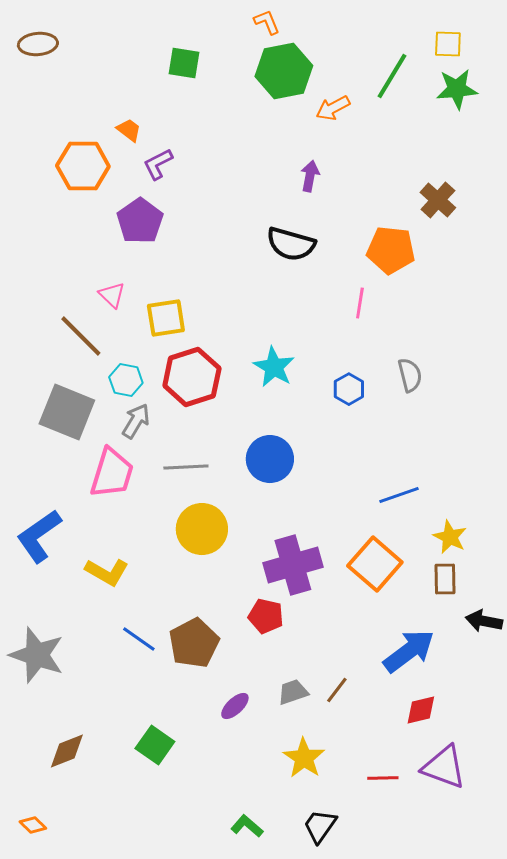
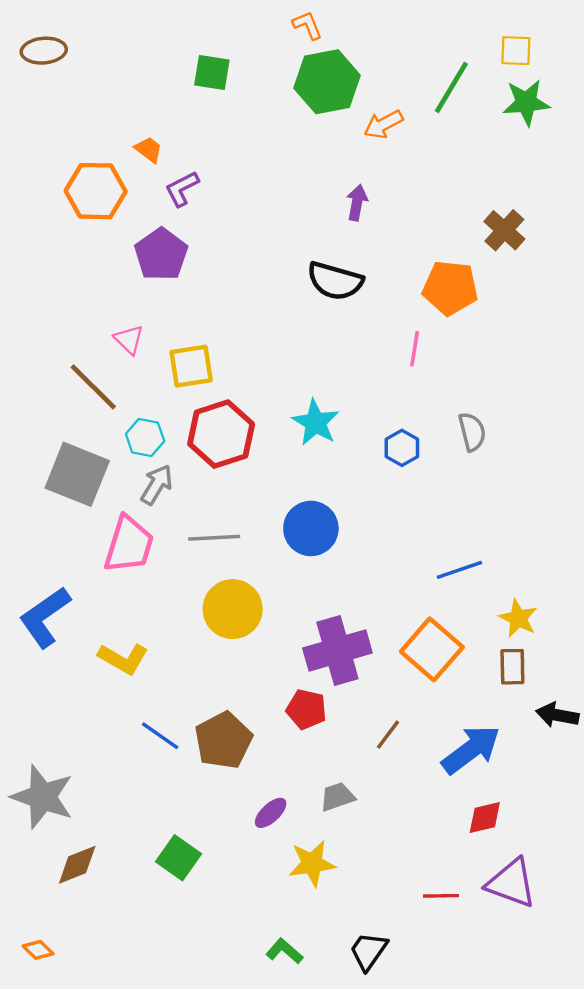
gray star: (37, 655) -> (43, 797), moved
brown line: (337, 690) -> (388, 735), moved
yellow star: (304, 758) -> (312, 864), moved, turned 30

